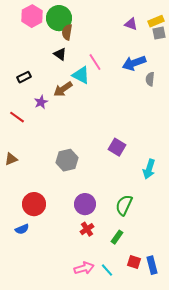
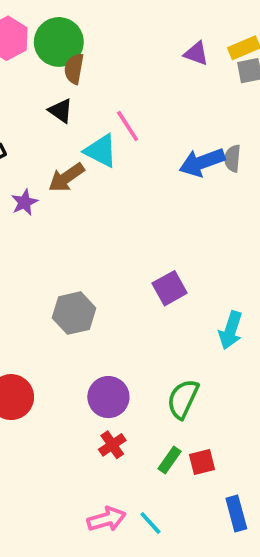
blue arrow: (134, 63) -> (202, 162), moved
purple square: (117, 147) -> (170, 288), turned 30
red square: (134, 262) -> (202, 462), moved, turned -32

